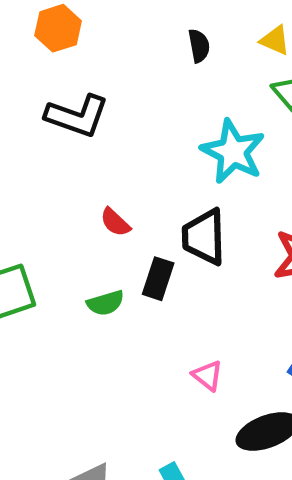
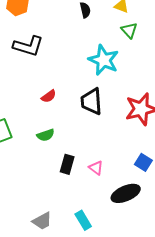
red semicircle: (115, 222) -> (49, 96), turned -77
black rectangle: (158, 279) -> (67, 164), moved

